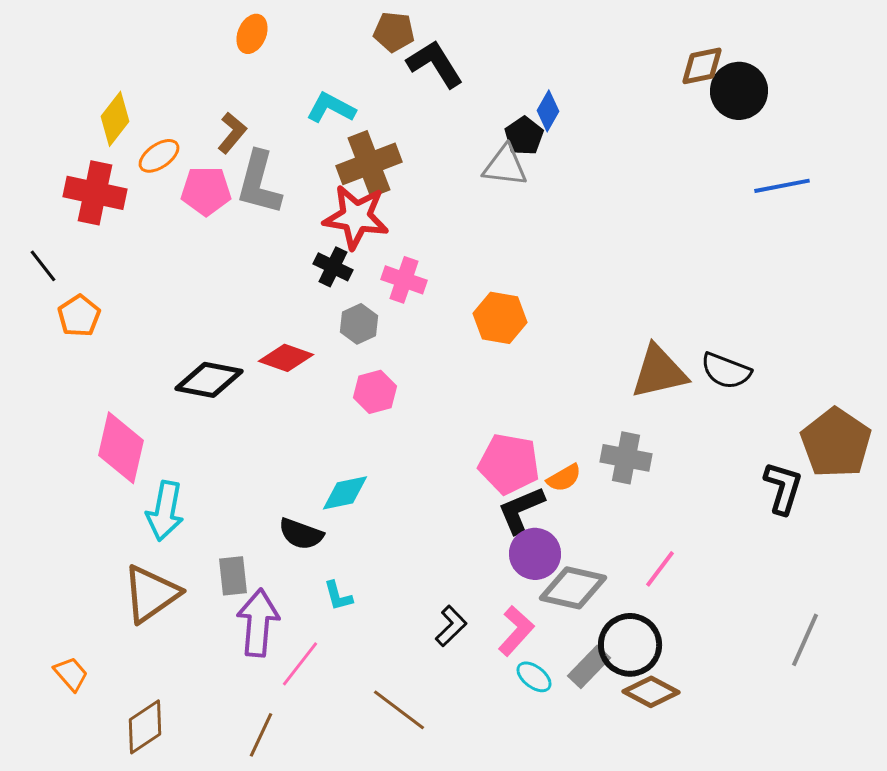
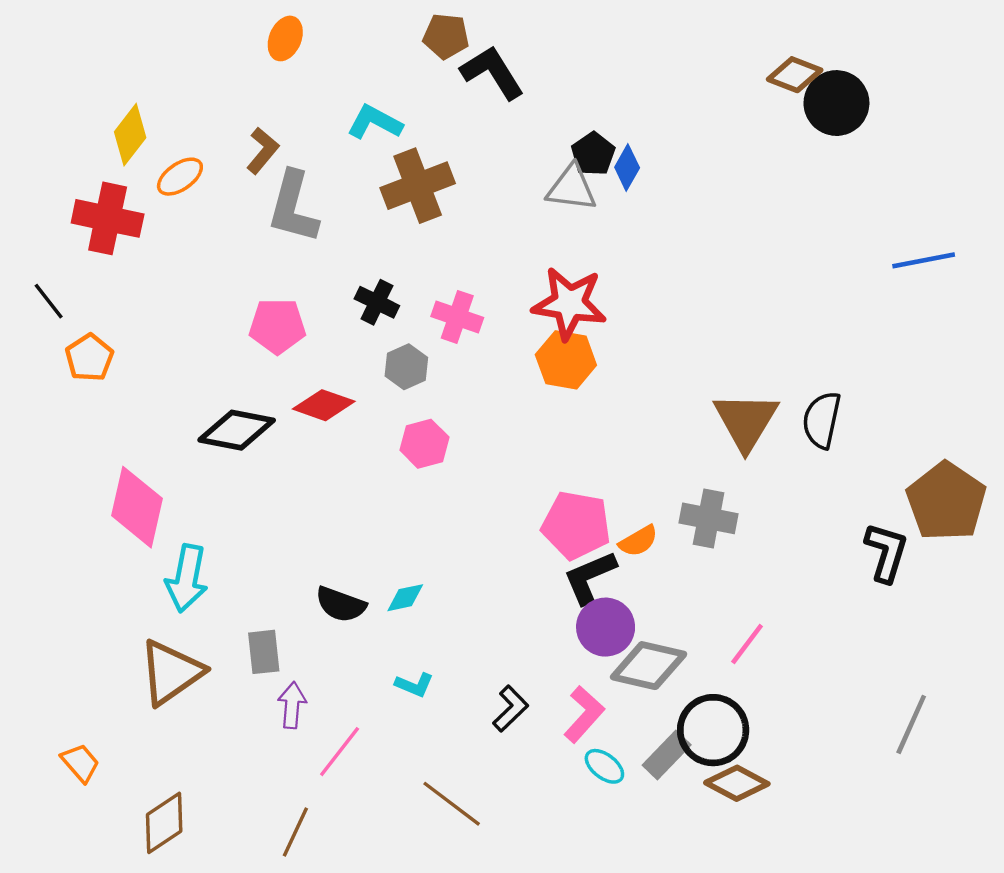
brown diamond: (702, 66) -> (795, 75), turned 33
blue diamond: (548, 111) -> (627, 168), moved
blue line: (782, 186) -> (924, 260), moved
pink pentagon: (206, 191) -> (277, 326), moved
red star: (356, 217) -> (569, 303), moved
black semicircle: (726, 371) -> (822, 420), turned 81
brown triangle: (659, 372) -> (746, 421), turned -46
cyan diamond: (345, 493) -> (405, 598), moved, size x0.7
cyan L-shape: (338, 596) -> (414, 685), moved, turned -52
purple arrow: (258, 623) -> (292, 705), size x0.6

